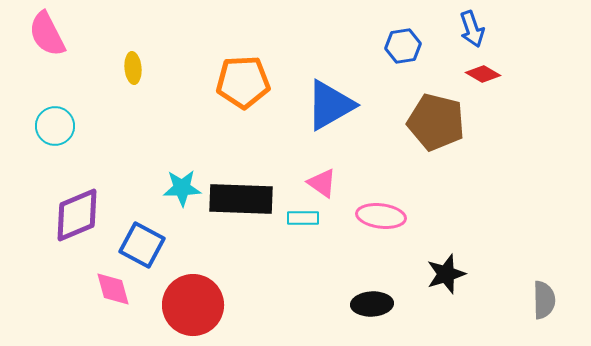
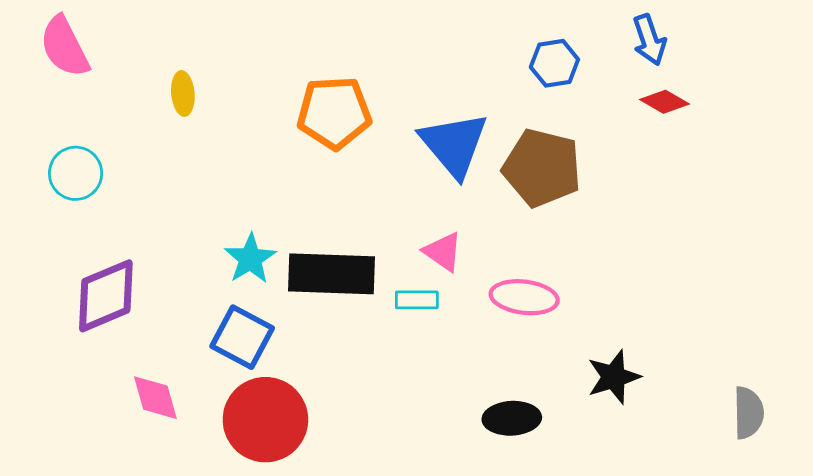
blue triangle: (330, 105) -> (454, 144), turned -40
brown pentagon: (436, 122) -> (542, 168), moved
cyan star: (182, 188) -> (250, 259), turned -30
blue square: (142, 245) -> (242, 337), moved

